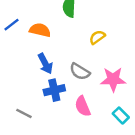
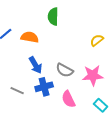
yellow semicircle: (97, 37) -> (97, 40), moved
gray line: (24, 113) -> (17, 91), moved

